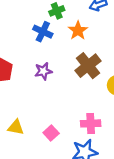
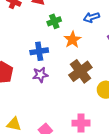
blue cross: (43, 32) -> (39, 51), moved, turned -36

